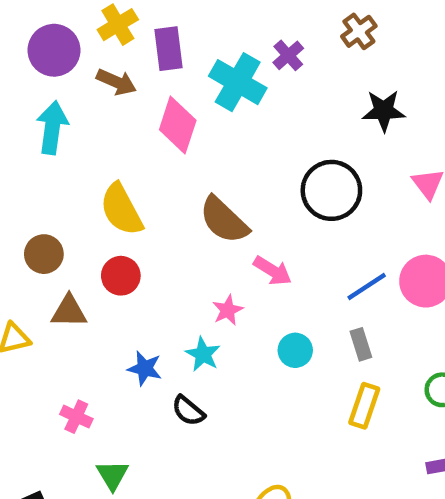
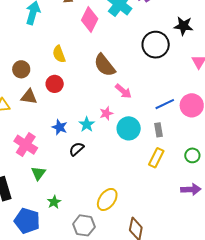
black circle: (331, 190) -> (156, 45), moved
yellow semicircle: (121, 210) -> (59, 54), size x0.7
pink star: (228, 310) -> (106, 113), moved
cyan circle: (295, 350) -> (129, 128), size x1.5
black semicircle: (188, 411) -> (77, 149), turned 91
pink cross: (76, 417) -> (26, 145), size x1.6

